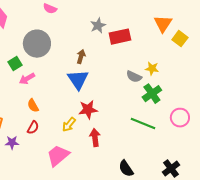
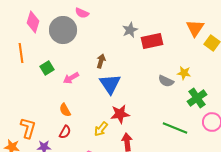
gray circle: (37, 44) -> (63, 30), moved
brown arrow: (81, 57) -> (101, 61), moved
pink arrow: (27, 79) -> (71, 78), moved
green cross: (152, 94) -> (197, 98), moved

